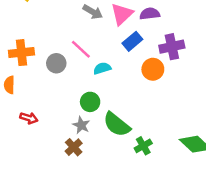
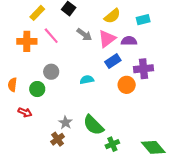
pink line: (81, 49) -> (51, 36), moved
orange cross: (21, 53) -> (27, 41), moved
green circle: (90, 102) -> (37, 89), moved

